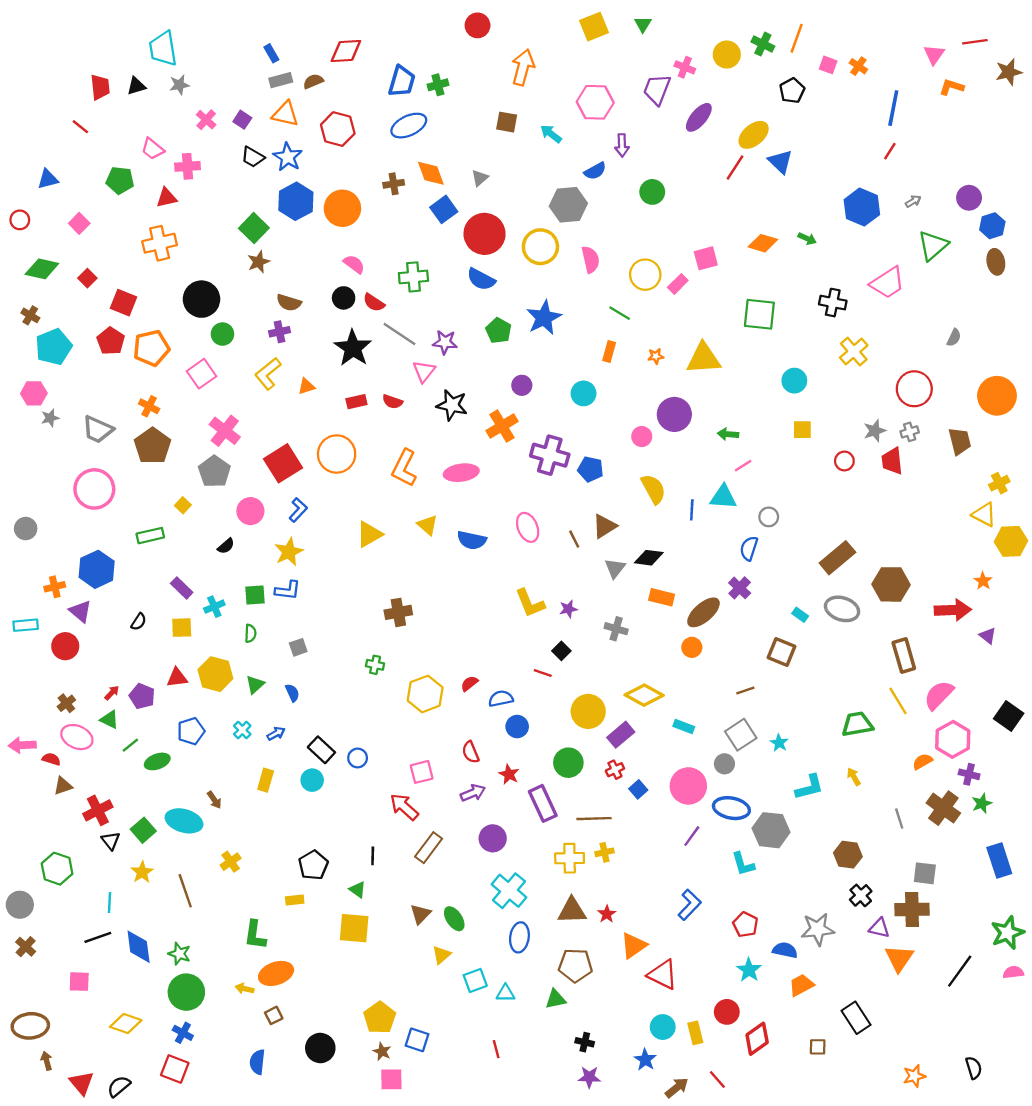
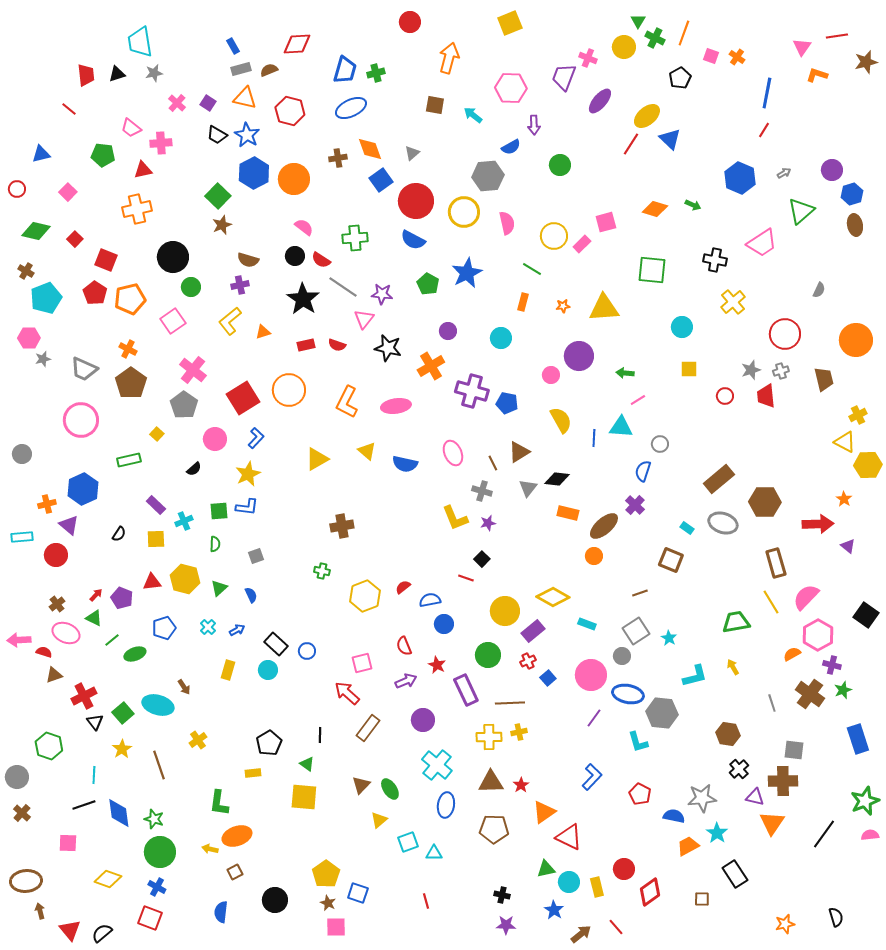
green triangle: (643, 24) -> (638, 21), moved
gray cross: (616, 629) -> (482, 491), moved
cyan star: (749, 970) -> (717, 833), moved
green triangle: (556, 999) -> (546, 869), moved

